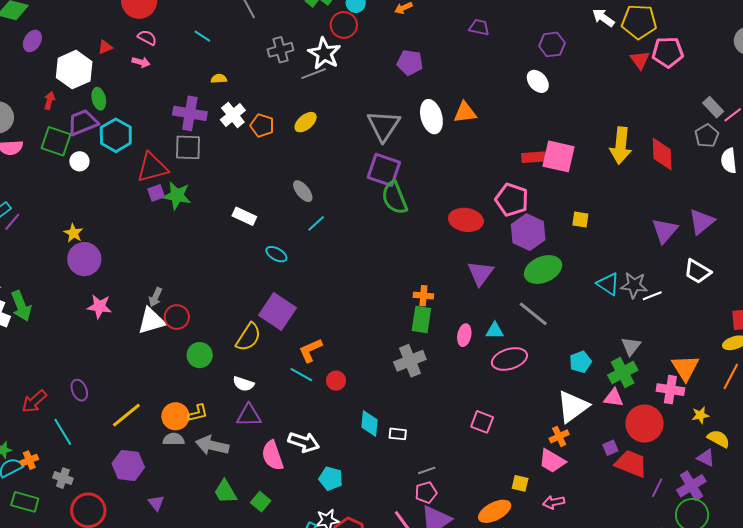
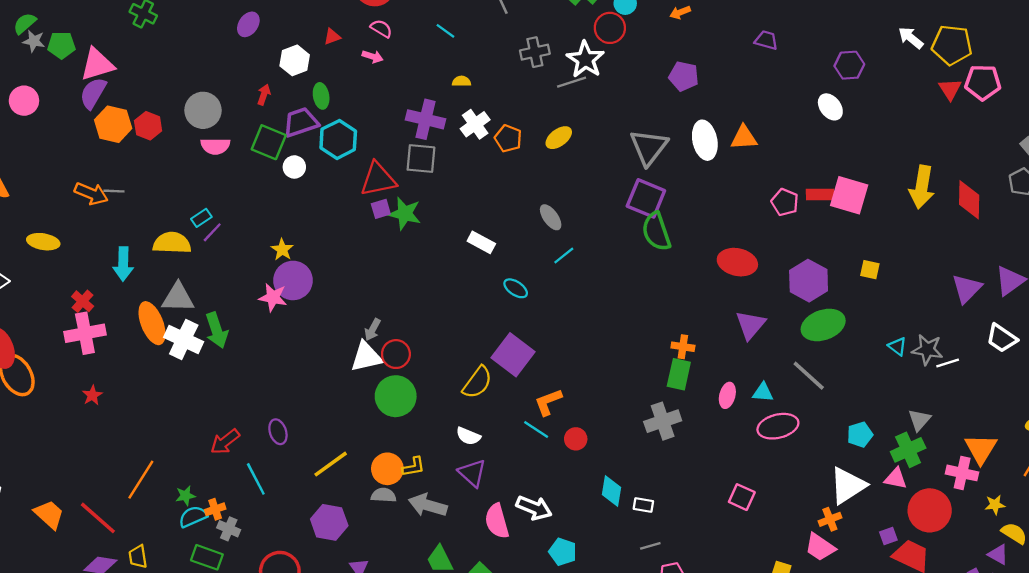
white hexagon: (74, 70) -> (295, 60), size x0.7
pink pentagon: (512, 200) -> (785, 202), moved, size x0.7
cyan triangle: (608, 284) -> (897, 346), size x0.7
pink star: (99, 306) -> (273, 297), moved
green circle: (200, 355) -> (396, 396), moved, size x1.4
purple triangle: (249, 415) -> (472, 473), turned 40
gray line: (427, 470) -> (650, 546), moved
gray cross: (63, 478) -> (229, 529), moved

